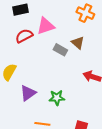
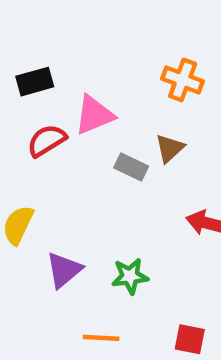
brown triangle: (78, 43) -> (170, 148), turned 40

